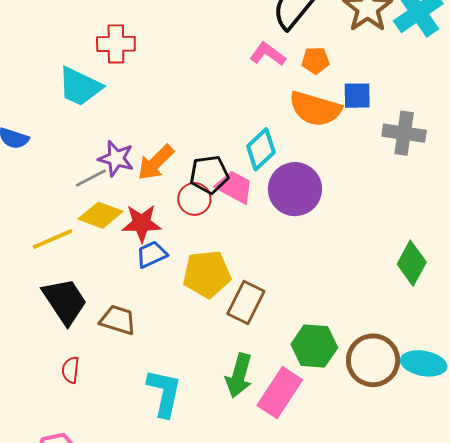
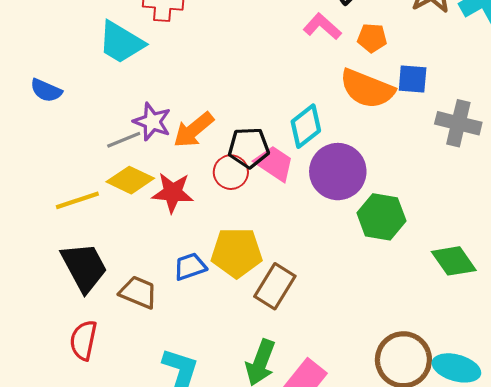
blue trapezoid: (152, 254) -> (190, 267), moved
green diamond: (412, 263) -> (454, 261), turned -69
green hexagon: (314, 346) -> (381, 217), moved
red semicircle: (71, 370) -> (83, 340), size x1.4

